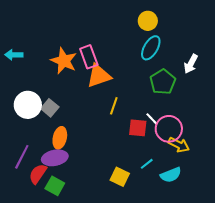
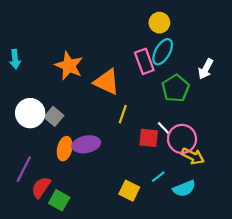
cyan arrow: (14, 55) -> (15, 59), turned -96
pink rectangle: (89, 57) -> (144, 61), moved
orange triangle: (99, 76) -> (107, 82), turned 44
purple ellipse: (55, 158) -> (86, 144), moved

